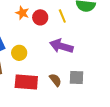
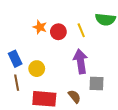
purple arrow: (61, 46) -> (80, 61), turned 65
gray square: (76, 78) -> (97, 84), moved

